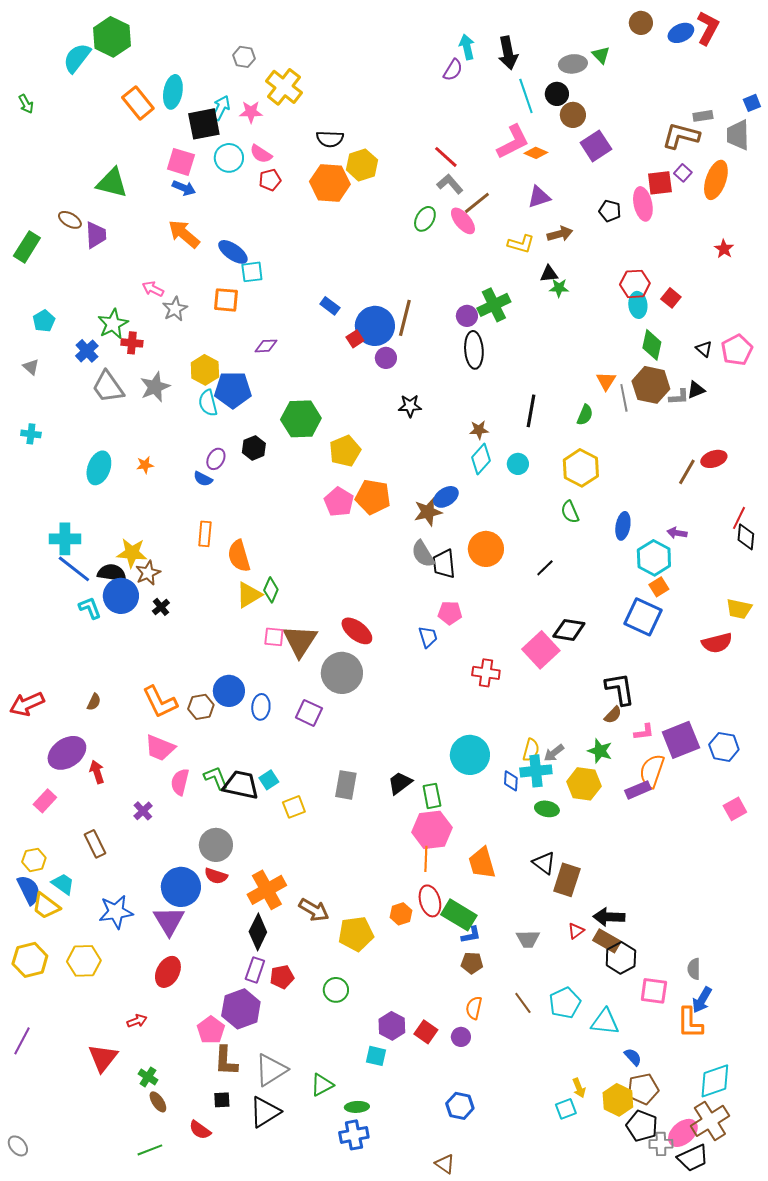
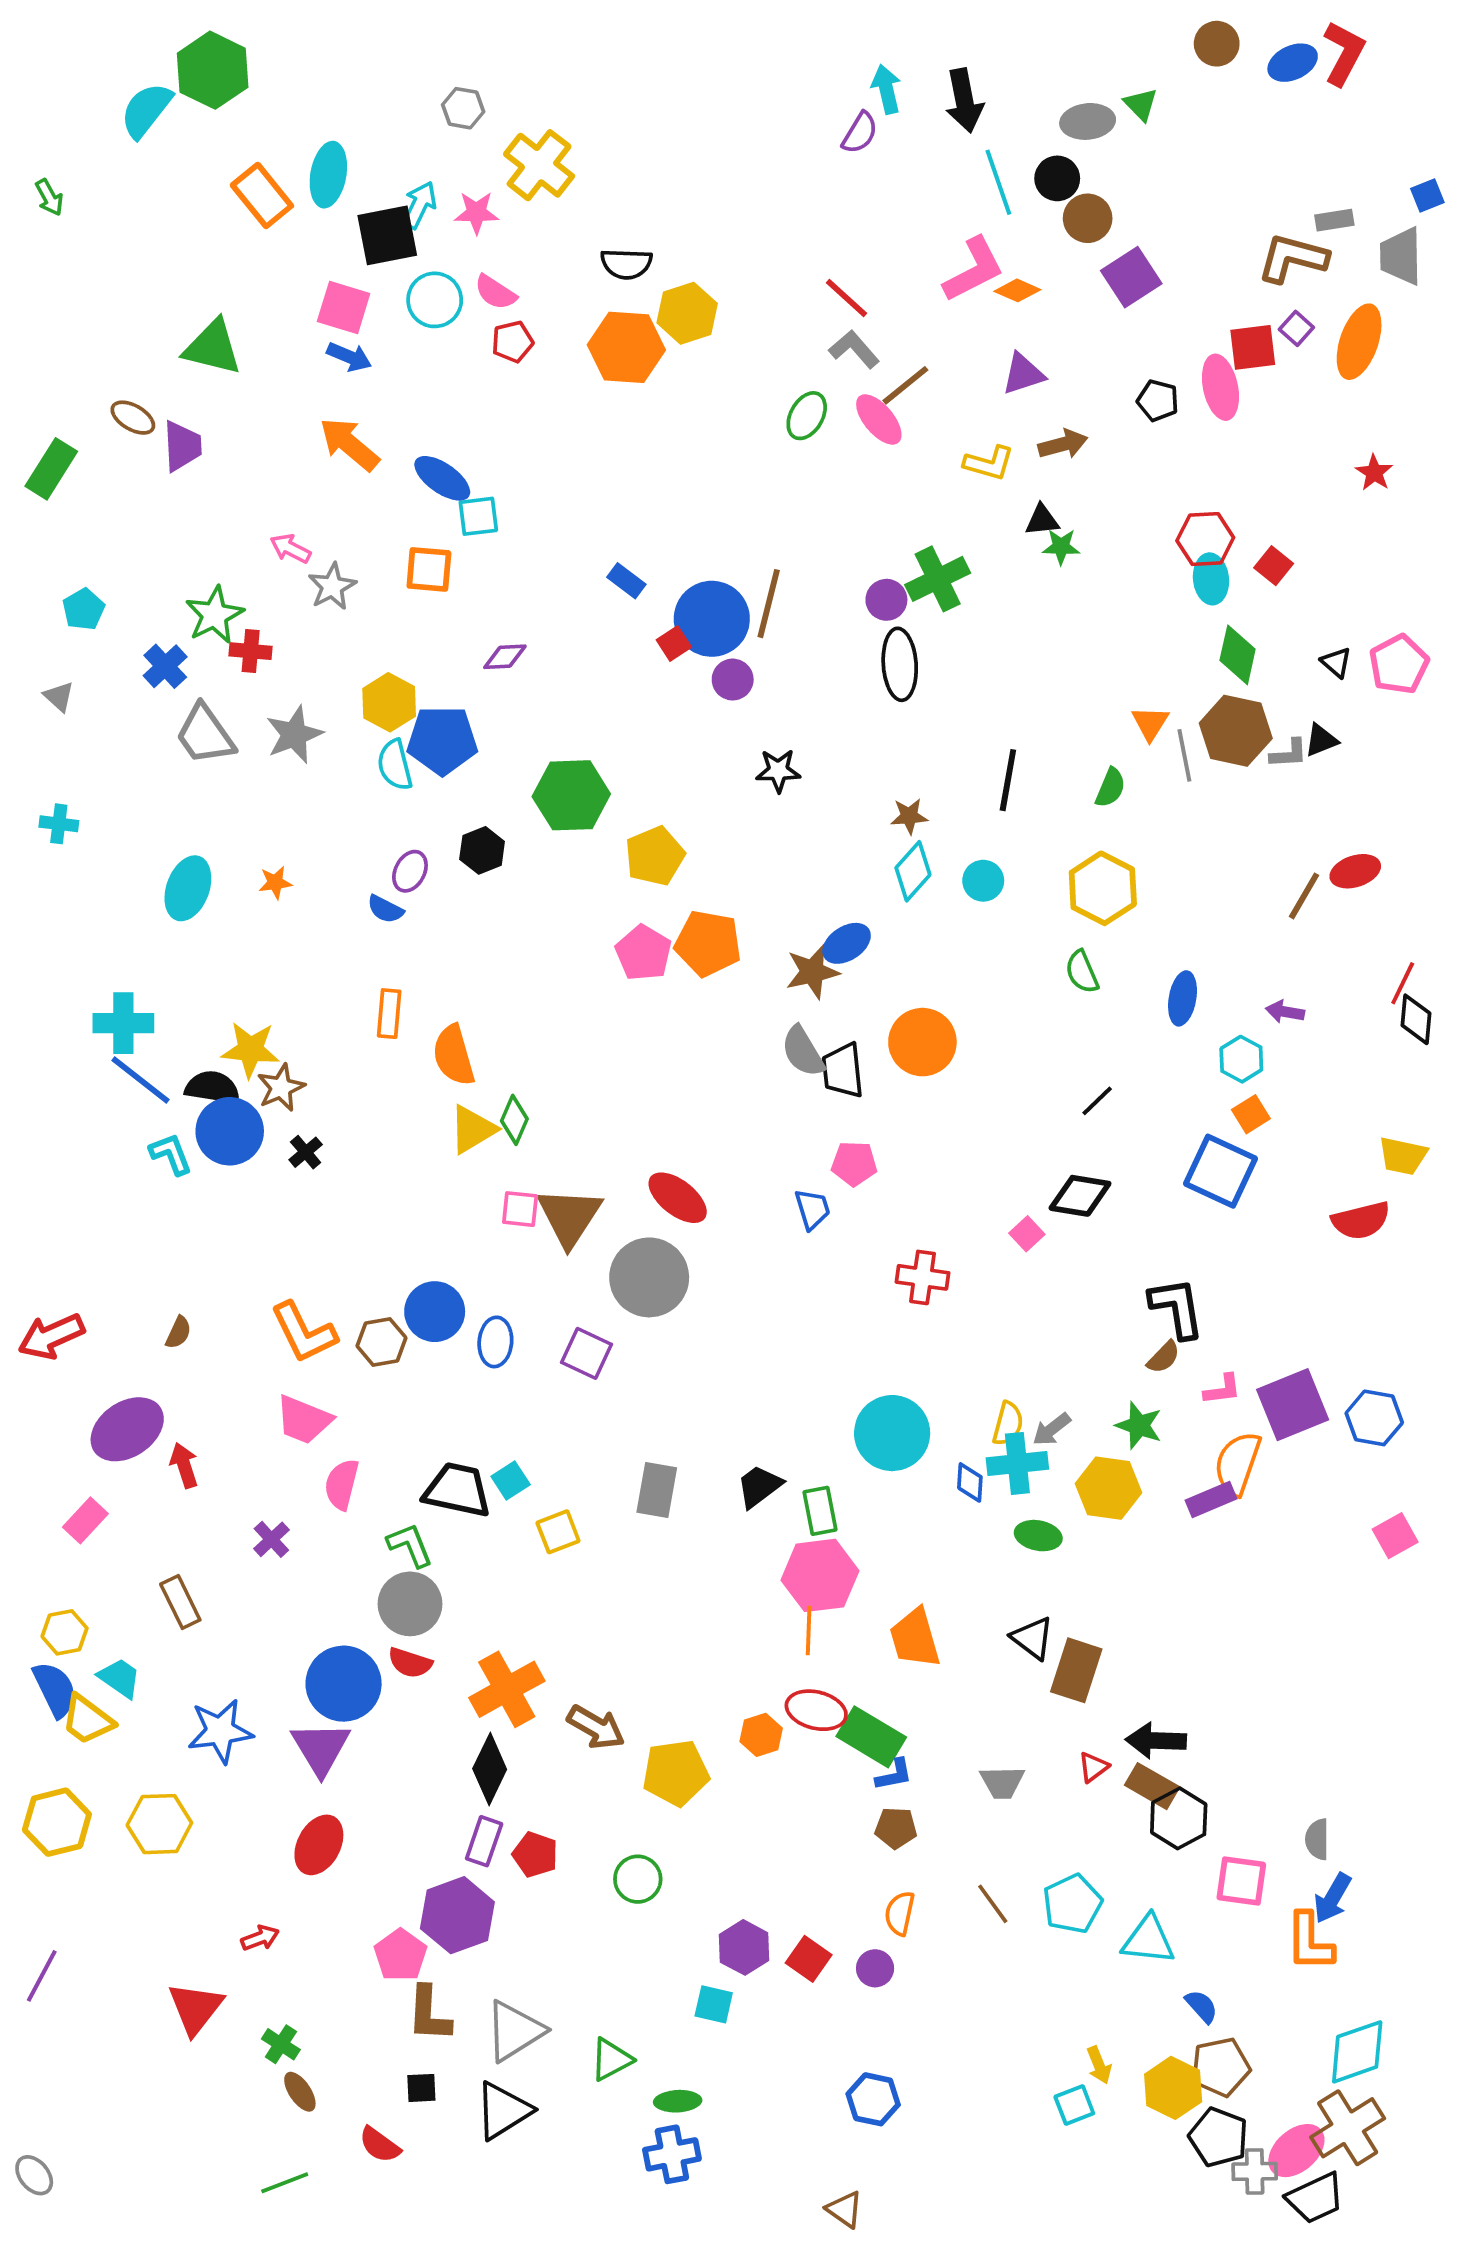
cyan hexagon: (654, 558) -> (1241, 1059), size x0.7
black line: (545, 568) -> (1097, 1101), moved
pink square: (541, 650) -> (1027, 1234), size x0.5
green L-shape: (216, 778) -> (410, 1545), moved
red ellipse: (430, 901) -> (816, 1710), turned -60
red pentagon: (282, 977) -> (535, 1854), turned 30

